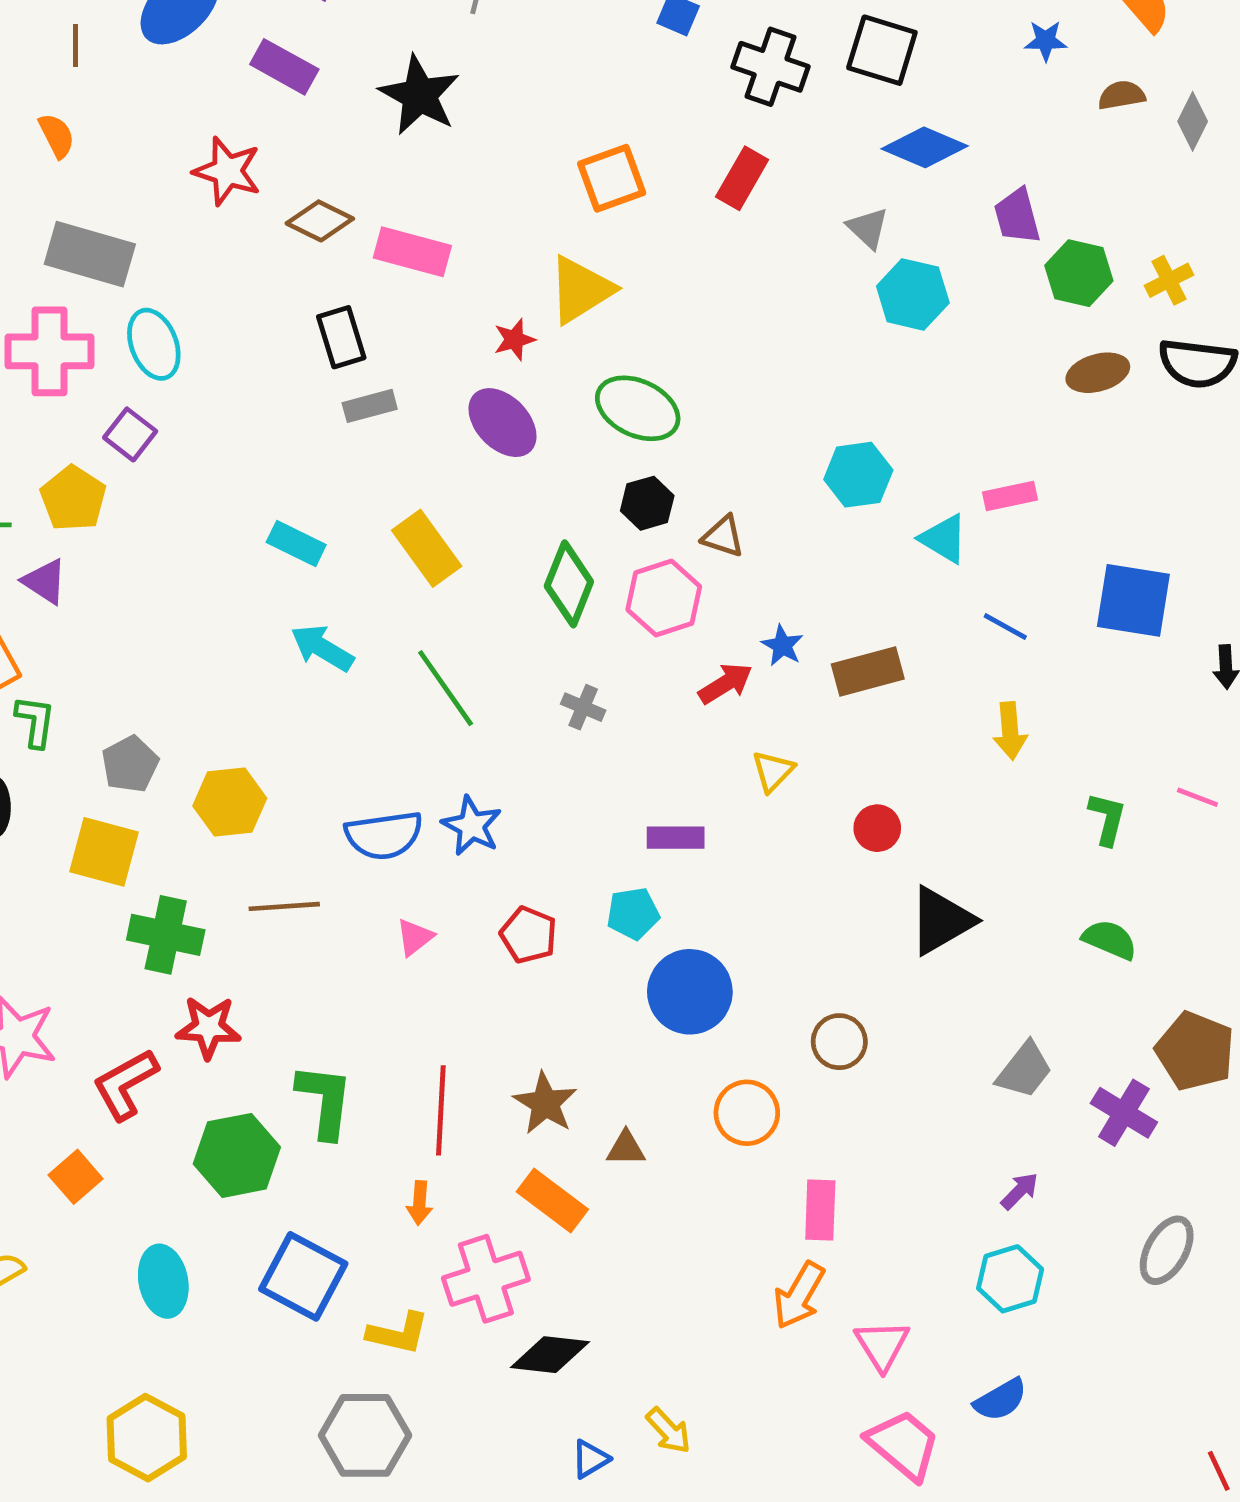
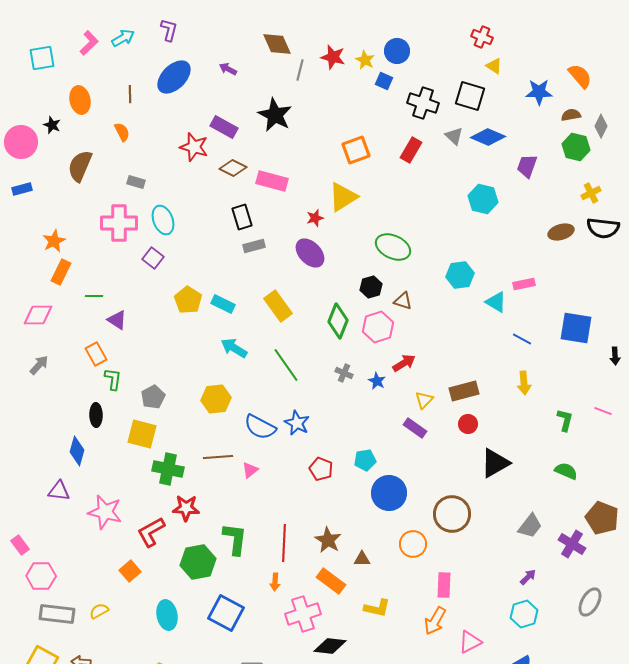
blue star: (1046, 41) -> (539, 92), size x1.5
purple rectangle: (284, 67) -> (224, 127), moved
purple trapezoid: (1017, 216) -> (527, 166), turned 35
gray triangle: (868, 228) -> (454, 136), moved
gray rectangle: (90, 254) -> (136, 182), size x0.5
green hexagon: (1079, 273) -> (576, 147), moved
green ellipse: (638, 408) -> (393, 247), moved
yellow pentagon: (73, 498) -> (188, 300), moved
blue star: (782, 646) -> (377, 381), moved
brown rectangle: (868, 672) -> (464, 391), moved
yellow hexagon: (230, 802) -> (216, 399), moved
blue semicircle: (384, 835) -> (260, 427), turned 36
purple rectangle: (676, 838) -> (415, 428), moved, turned 35
pink triangle: (415, 937) -> (250, 470), moved
brown circle: (839, 1042) -> (452, 514), size x1.6
yellow L-shape: (398, 1333) -> (377, 608), moved
pink triangle: (882, 1345) -> (470, 642), turned 35

